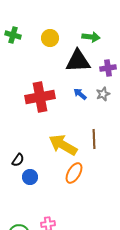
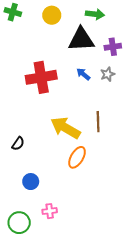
blue circle: (30, 177) -> (31, 182), moved

